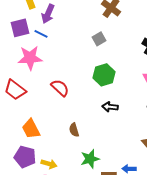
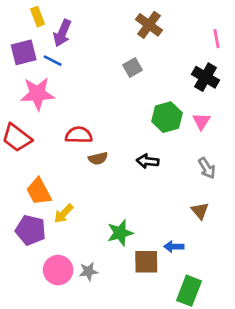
green hexagon: (104, 75) -> (167, 117), moved
red semicircle: (60, 88) -> (79, 135), turned -42
brown semicircle: (74, 130) -> (98, 158), moved, turned -88
yellow arrow: (49, 164) -> (64, 214), moved, turned 119

